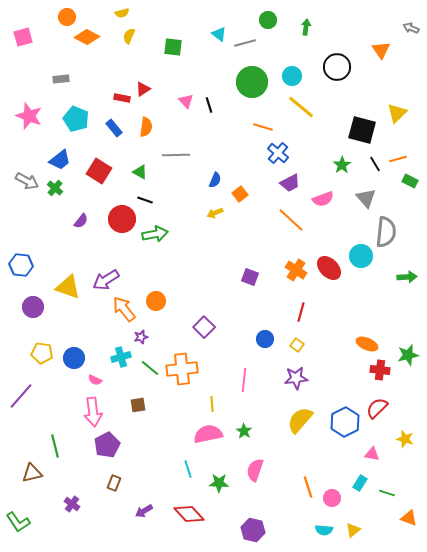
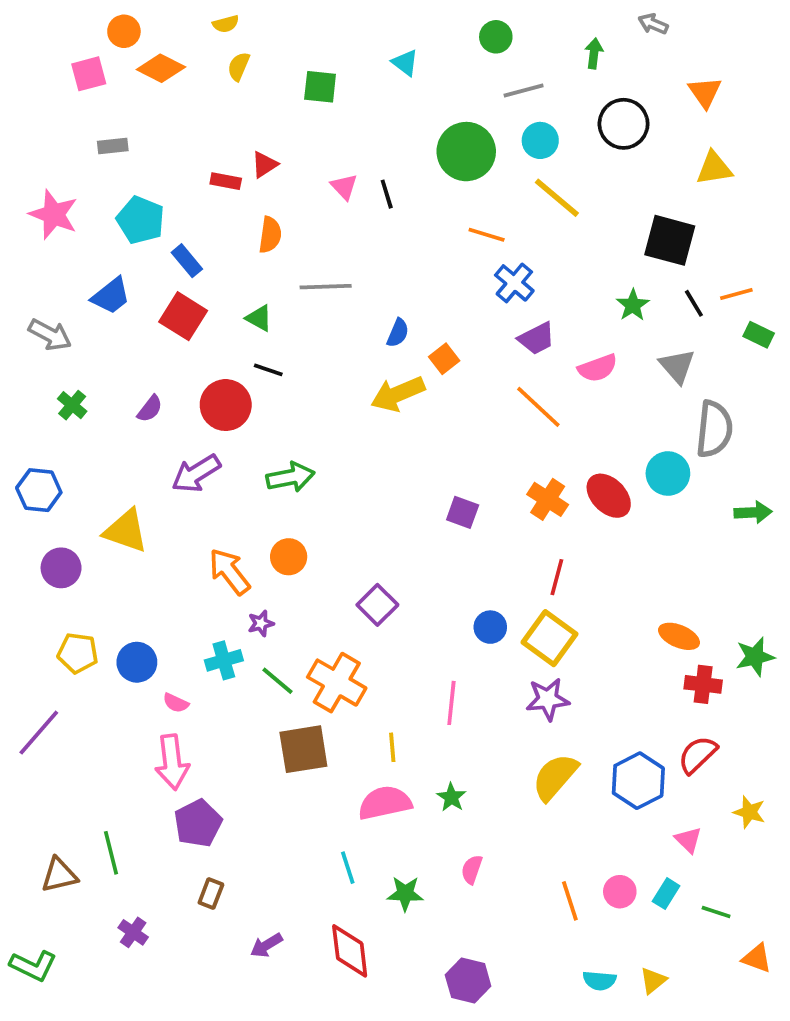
green arrow: (306, 27) -> (594, 53), moved
gray arrow: (411, 28) -> (653, 24), moved
pink square: (23, 37) -> (89, 74), moved
gray line: (245, 43) -> (524, 90), moved
yellow triangle: (397, 113) -> (714, 168), moved, turned 35
blue rectangle: (114, 128) -> (187, 261), moved
green cross: (55, 188) -> (72, 405), moved
yellow arrow: (215, 213) -> (398, 394), size x1.8
green arrow: (155, 234) -> (290, 477), moved
purple arrow: (106, 280) -> (196, 473), moved
yellow square: (297, 345) -> (550, 638), size x2.0
orange cross: (182, 369) -> (337, 683), turned 36
brown square: (138, 405) -> (303, 749), moved, size x1.8
green line: (55, 446) -> (111, 853), moved
pink triangle: (372, 454) -> (688, 840), turned 35
pink semicircle: (255, 470) -> (472, 869), size x0.7
pink circle: (332, 498) -> (620, 892), moved
red diamond: (189, 514) -> (350, 951), turned 36
green L-shape: (18, 522) -> (33, 966), turned -30

